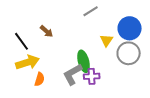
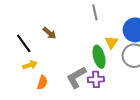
gray line: (91, 11) -> (95, 12), turned -70
green ellipse: (84, 61) -> (99, 57), moved
yellow arrow: (28, 62) -> (30, 65), size x0.6

